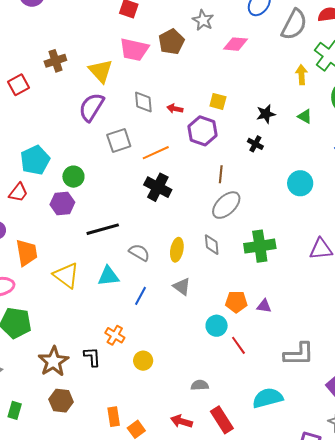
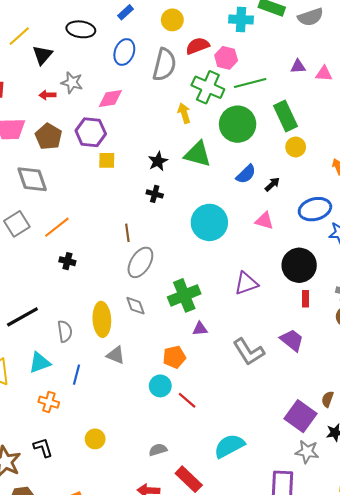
brown pentagon: (171, 42) -> (49, 137), moved
gray diamond: (143, 102) -> (32, 179), size x1.4
red arrow: (175, 109) -> (47, 95), moved
green triangle: (305, 116) -> (198, 154), size x1.8
purple hexagon: (202, 131) -> (91, 132), moved
cyan circle: (300, 183) -> (209, 222), size x1.4
black cross: (158, 187) -> (67, 261), size x0.6
yellow ellipse: (177, 250) -> (102, 319), size x1.4
gray semicircle: (139, 252) -> (65, 331), turned 65
purple triangle: (264, 306) -> (200, 329), moved
orange cross: (115, 335) -> (49, 402), moved
gray L-shape: (299, 354) -> (249, 352), moved, turned 72

